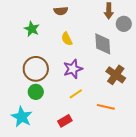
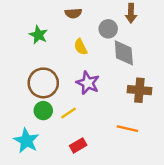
gray circle: (124, 24) -> (108, 29), moved
purple star: (73, 69) -> (88, 83), turned -30
brown cross: (116, 75) -> (139, 90), turned -30
yellow line: (76, 94) -> (69, 113), moved

